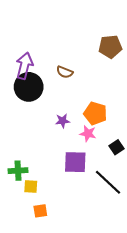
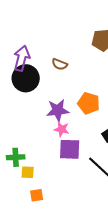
purple star: (63, 121) -> (58, 110), size x1.6
pink star: (88, 134) -> (62, 129), moved

